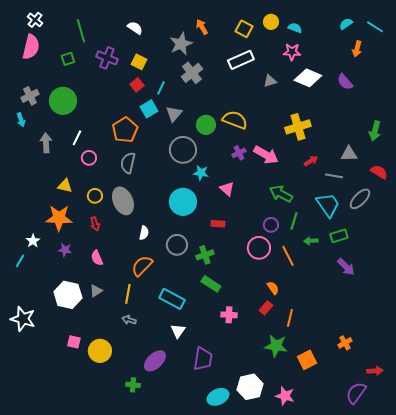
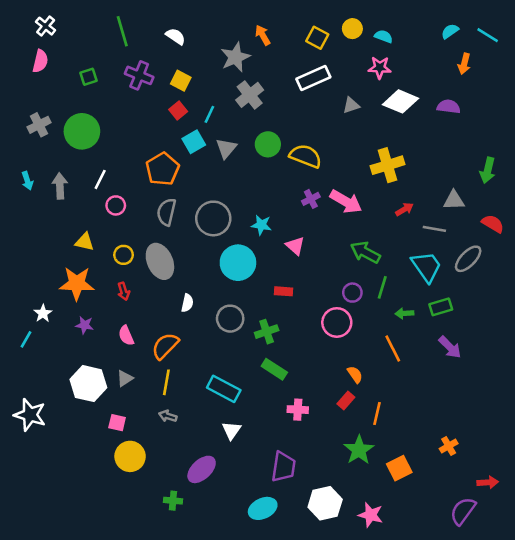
green line: (81, 31) -> (122, 31), moved
pink semicircle: (31, 47) -> (40, 61), size x0.7
purple semicircle: (345, 82) -> (449, 107), turned 138
cyan arrow: (21, 120) -> (27, 181), moved
green circle: (206, 125) -> (268, 144), moved
gray circle: (183, 150) -> (213, 218), moved
orange line: (288, 256) -> (393, 348), moved
orange semicircle: (142, 266) -> (165, 346), moved
pink square: (74, 342) -> (117, 423), moved
green star: (276, 346) -> (359, 450), turned 30
purple trapezoid: (203, 359) -> (283, 467), moved
cyan ellipse: (218, 397) -> (263, 508), moved

